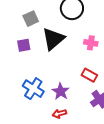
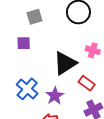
black triangle: (53, 39) -> (65, 63), moved

